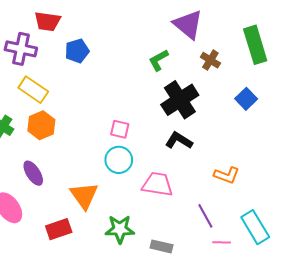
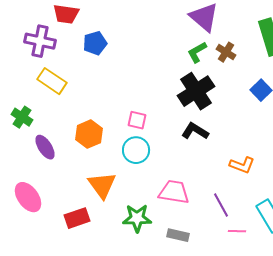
green L-shape: (158, 60) -> (197, 52), moved
orange hexagon: (41, 125) -> (89, 134), moved
purple ellipse: (33, 173) -> (45, 147), moved
pink trapezoid: (157, 184) -> (174, 192), moved

